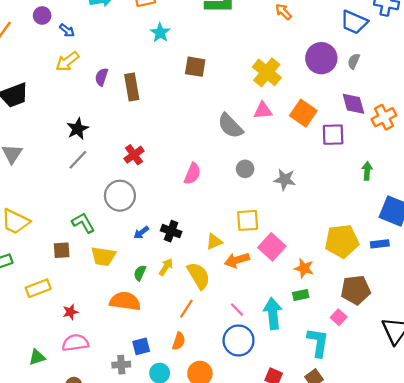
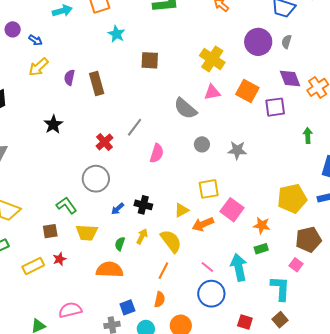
gray line: (78, 160) -> (135, 127), moved
red star: (70, 312) -> (59, 259), moved

